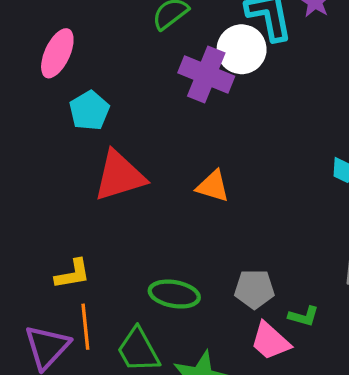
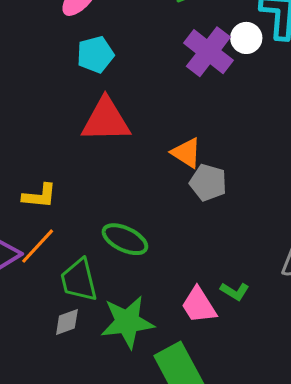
white circle: (242, 49) -> (246, 38), size x0.7
gray pentagon: (254, 289) -> (208, 183), moved
orange line: (85, 327) -> (38, 246), turned 33

